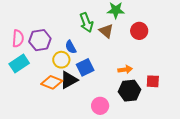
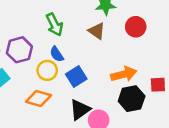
green arrow: (86, 22) -> (54, 25), moved
orange arrow: (125, 69) -> (124, 74), size x1.5
black triangle: (69, 80) -> (80, 110), moved

